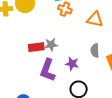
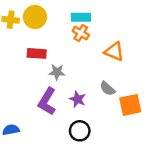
red rectangle: (36, 47) -> (37, 53), moved
gray semicircle: (95, 51) -> (107, 88), turned -56

